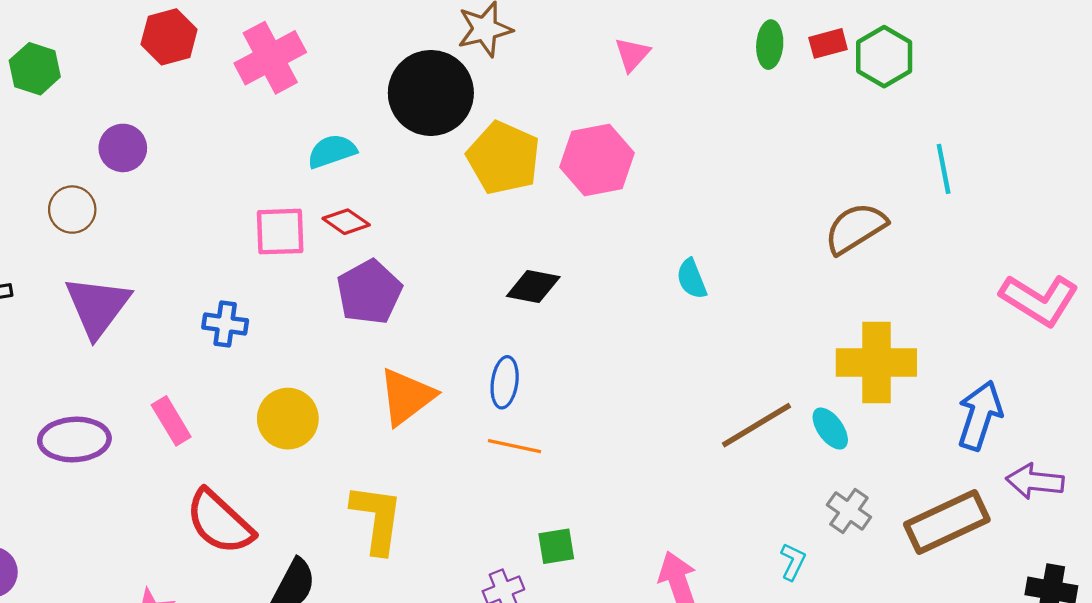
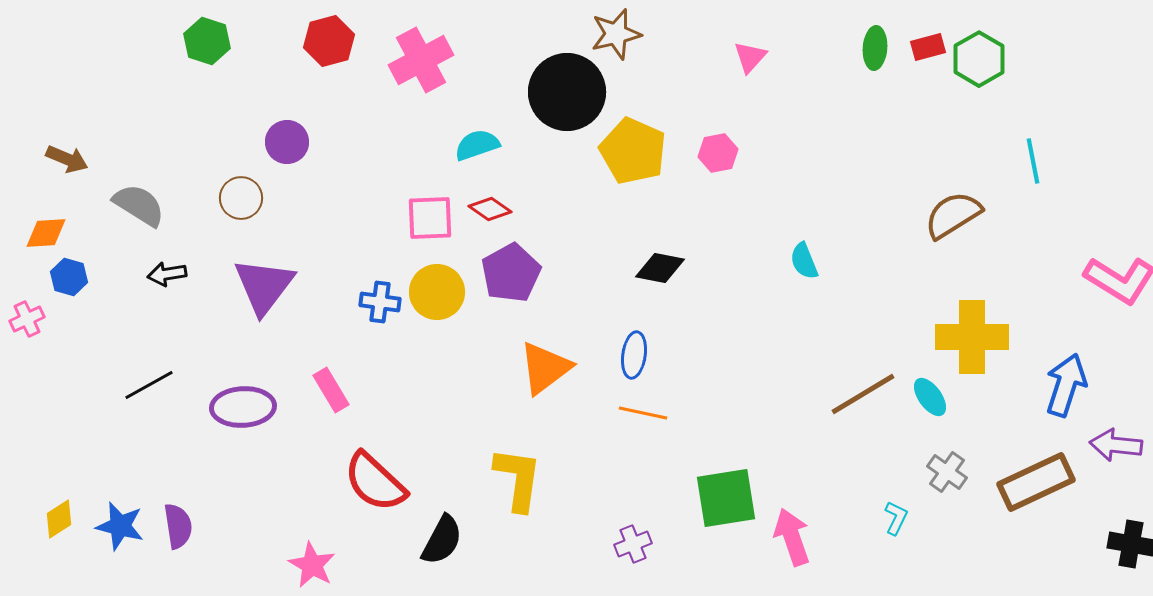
green hexagon: (35, 69) -> (207, 41), moved
pink hexagon: (597, 160) -> (718, 153), size x0.6
yellow circle: (288, 419) -> (437, 292), moved
green square: (556, 546) -> (726, 498), moved, size x1.8

